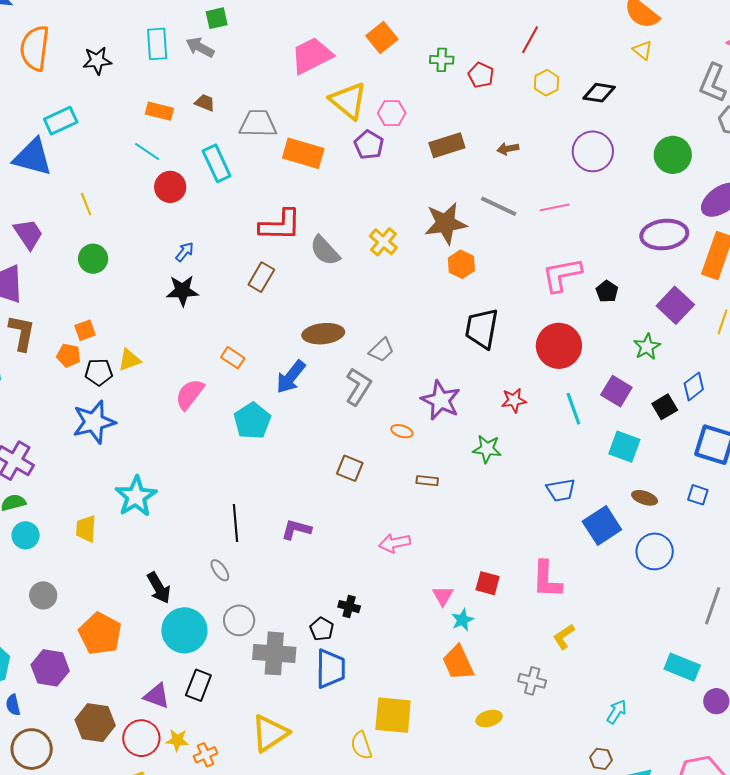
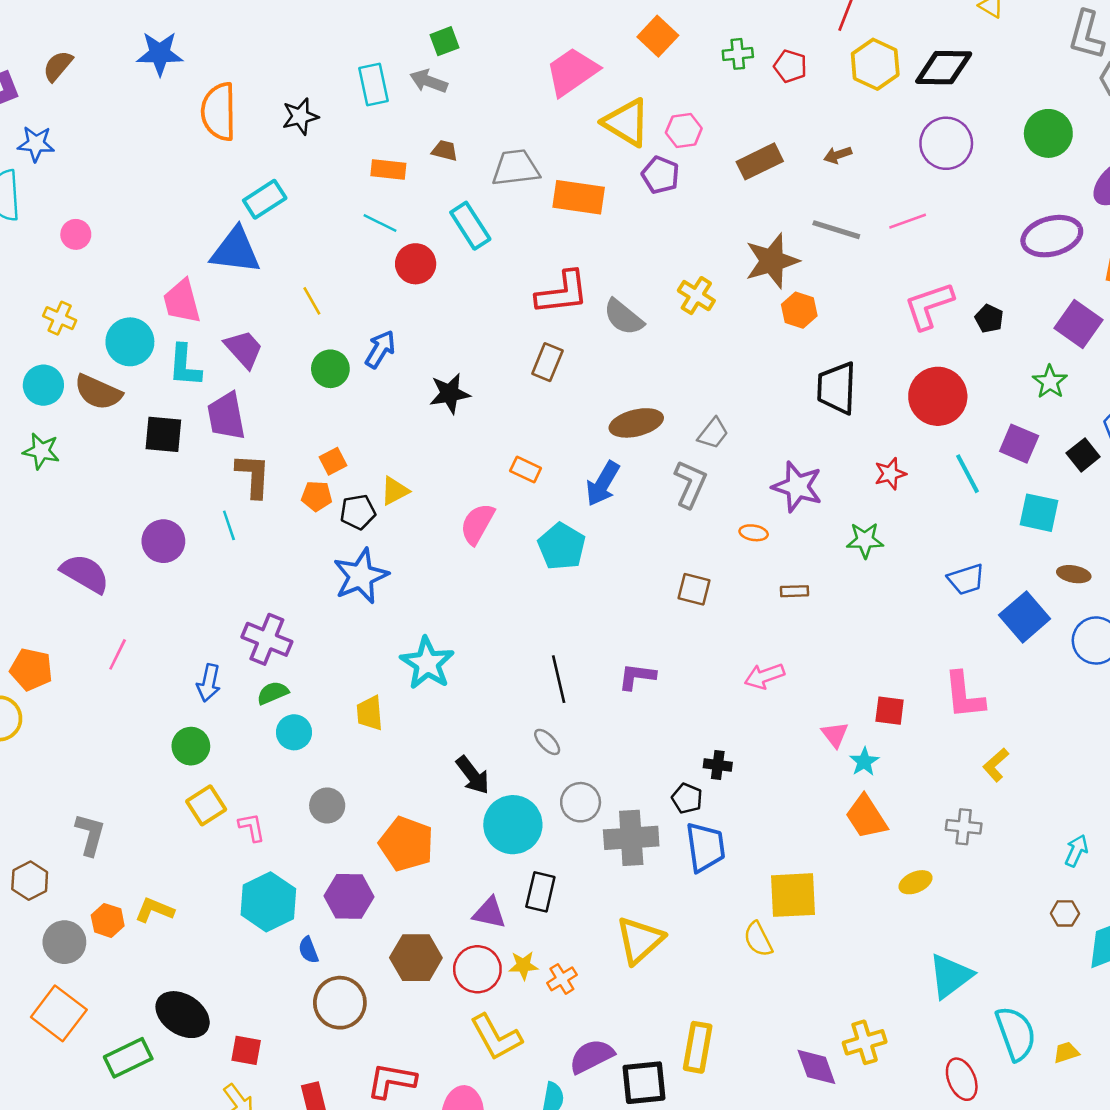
yellow hexagon: (547, 83) -> (875, 64), size x1.5
black diamond: (599, 93) -> (944, 68), size x1.4
blue arrow: (185, 252) -> (380, 349), moved, size x1.4

